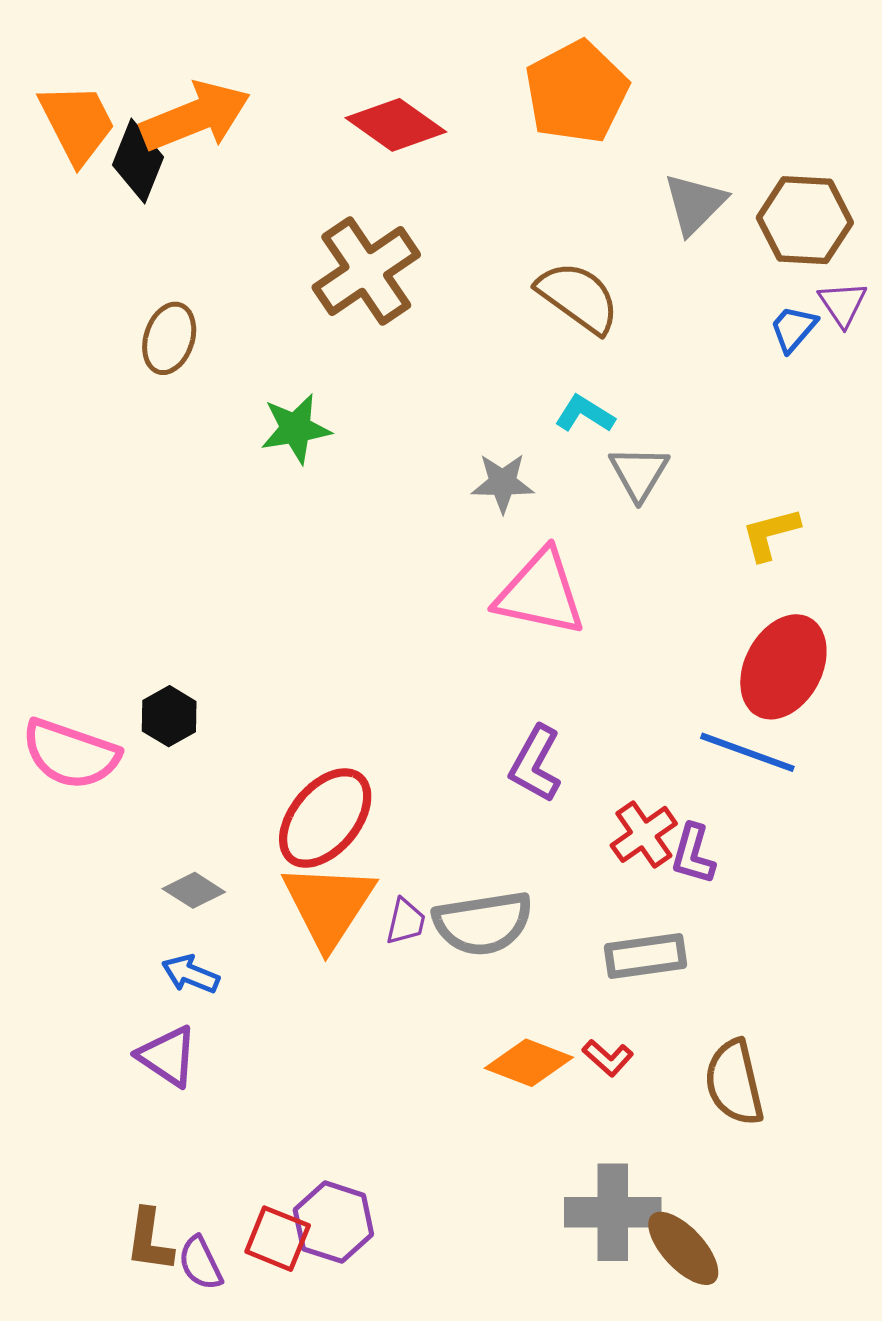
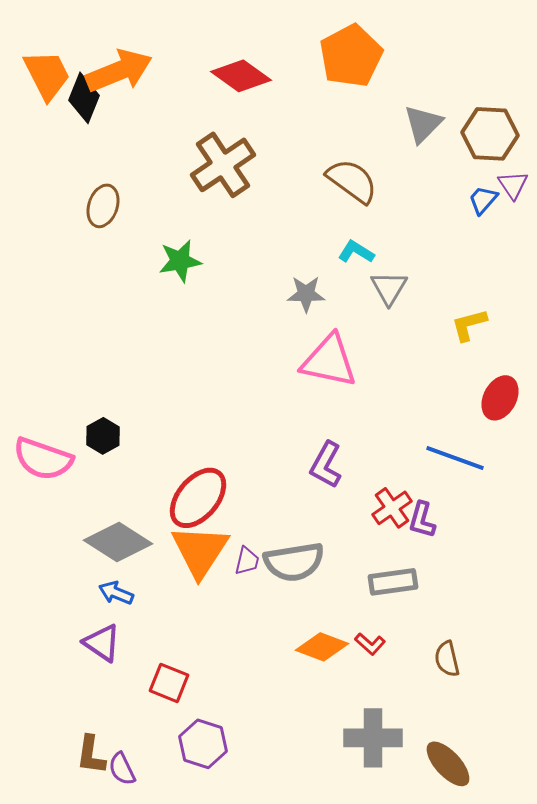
red ellipse: (783, 667) -> (500, 398), moved, size x0.7
gray diamond: (194, 890) -> (118, 542), size x1.8
brown semicircle: (734, 1082) -> (447, 659), size x0.7
red square: (278, 1239) -> (169, 683), moved
brown ellipse: (683, 1248) -> (448, 764), moved

